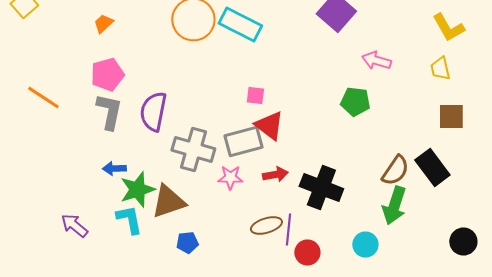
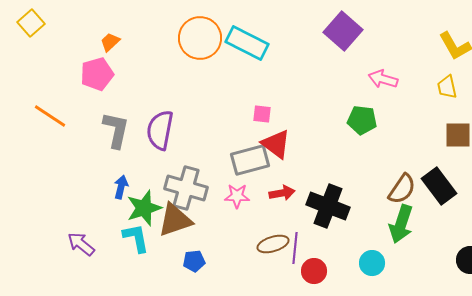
pink pentagon: (107, 74) -> (97, 74), moved
gray cross: (193, 150) -> (186, 188), moved
blue arrow: (114, 168) -> (121, 187), turned 105

